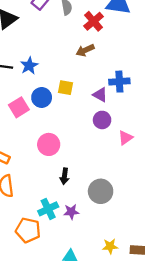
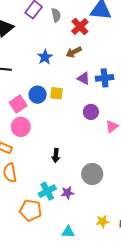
blue star: (29, 66) -> (45, 57), moved
yellow square: (65, 88) -> (56, 93), moved
purple triangle: (100, 95) -> (84, 78), moved
pink circle: (49, 144) -> (21, 127), moved
black arrow: (65, 176) -> (56, 155), moved

